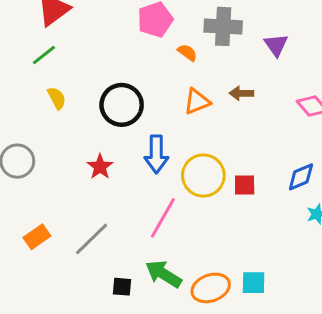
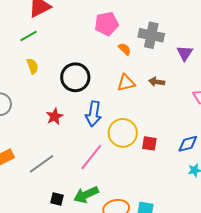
green arrow: (164, 274) -> (86, 195), turned -65

